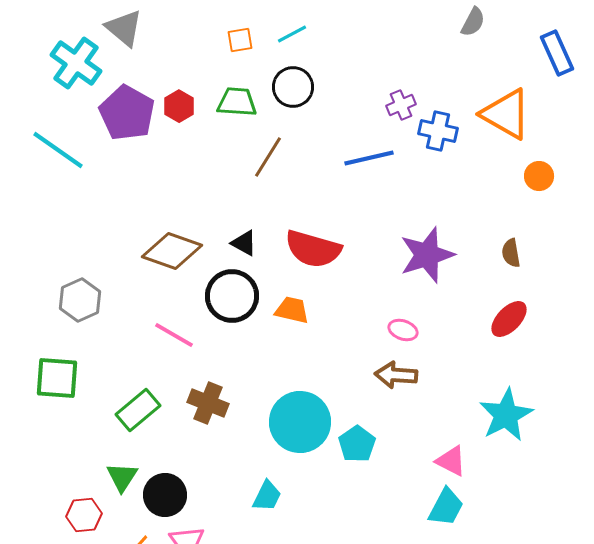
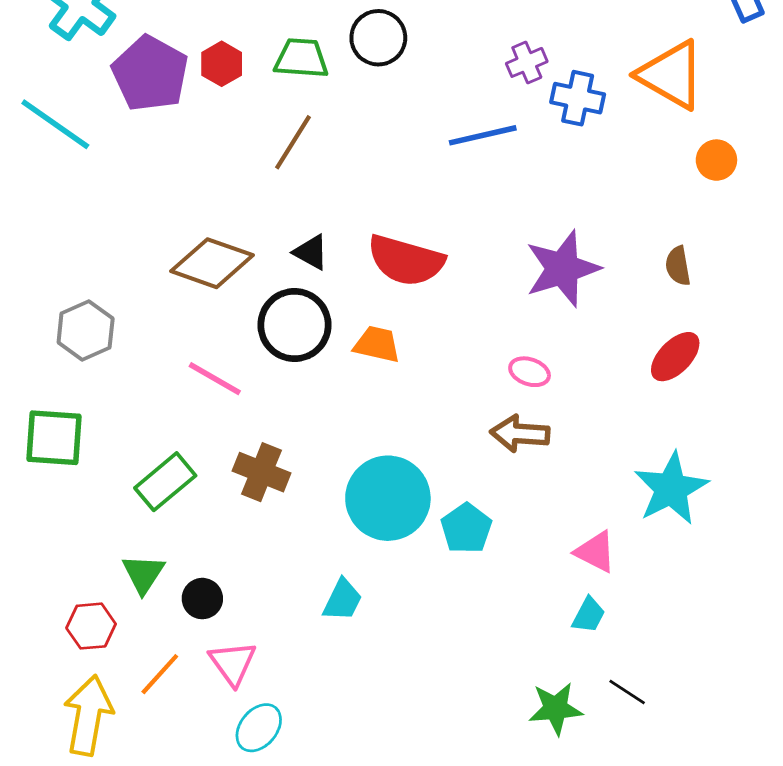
brown line: (268, 157) -> (293, 142), moved
black circle: (165, 495) -> (202, 599), size x0.7
cyan trapezoid: (446, 507) -> (589, 615), size x0.7

